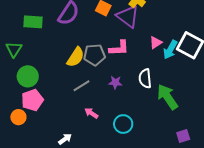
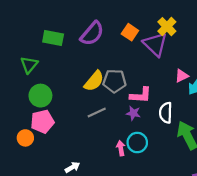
pink L-shape: (119, 48) -> (141, 95), moved
pink arrow: (91, 113) -> (121, 148), moved, turned 40
cyan circle: (123, 124) -> (137, 143), moved

